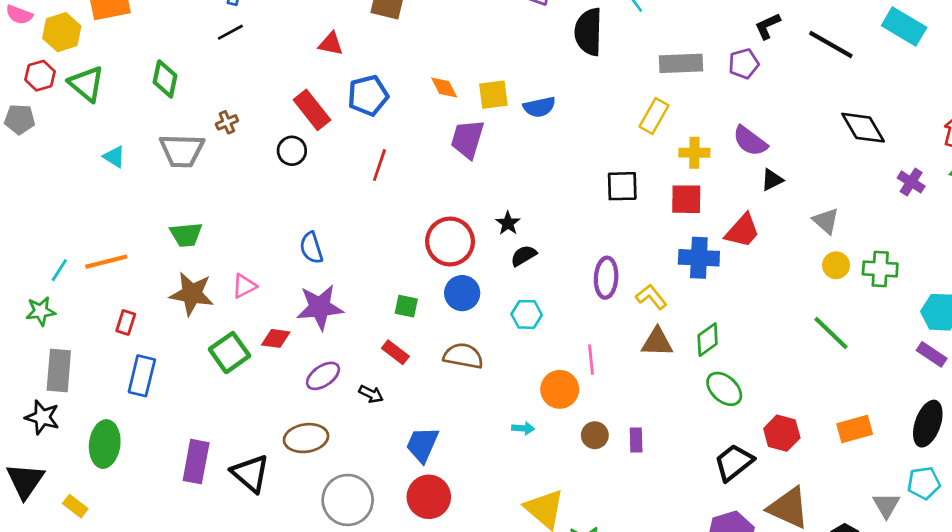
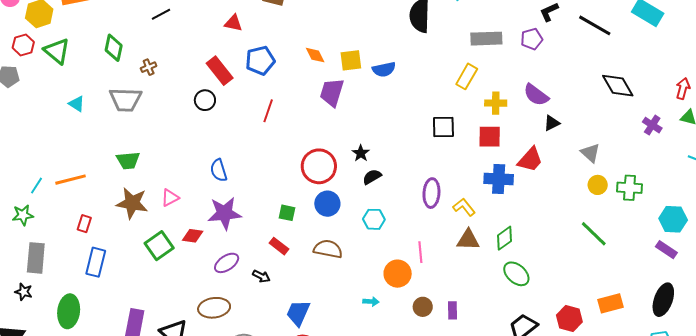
brown cross: (227, 122) -> (149, 67), moved
black star: (42, 417) -> (24, 292), size x0.7
red hexagon: (782, 433) -> (569, 319), moved

